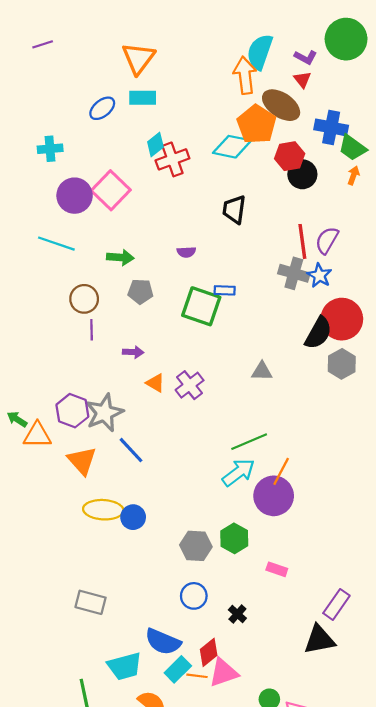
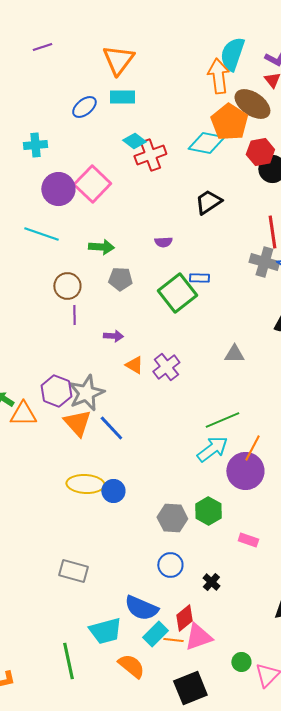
purple line: (43, 44) -> (42, 47), moved
cyan diamond: (155, 144) -> (134, 141), turned 75
black trapezoid: (234, 209) -> (208, 202), turned 48
green square: (201, 306) -> (177, 293), turned 33
orange triangle: (82, 461) -> (77, 423), moved

